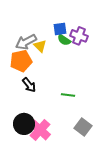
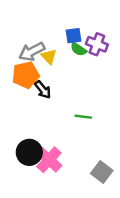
black arrow: (29, 85) -> (43, 90), moved
gray square: (83, 127) -> (102, 172), moved

